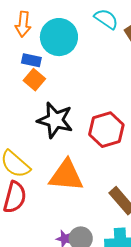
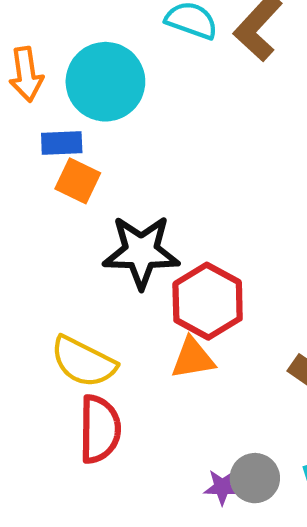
red hexagon: (106, 130) -> (208, 301), moved
orange triangle: (66, 176) -> (193, 358), size x0.6

